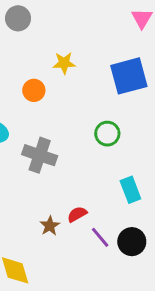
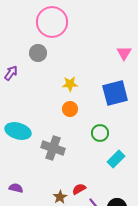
orange circle: (34, 90) -> (70, 109), moved
cyan rectangle: (130, 190) -> (116, 159), moved, turned 66

